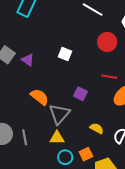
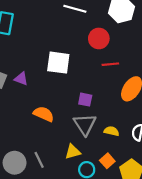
white square: (65, 54) -> (58, 63), size x1.6
red line: (109, 77) -> (110, 64), moved
gray triangle: (59, 114) -> (85, 124), moved

